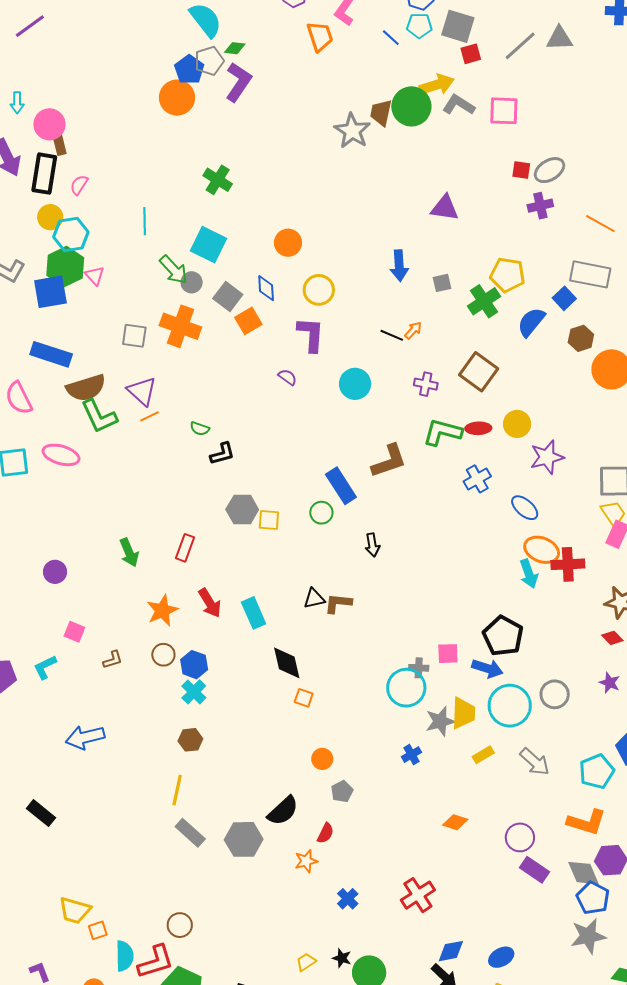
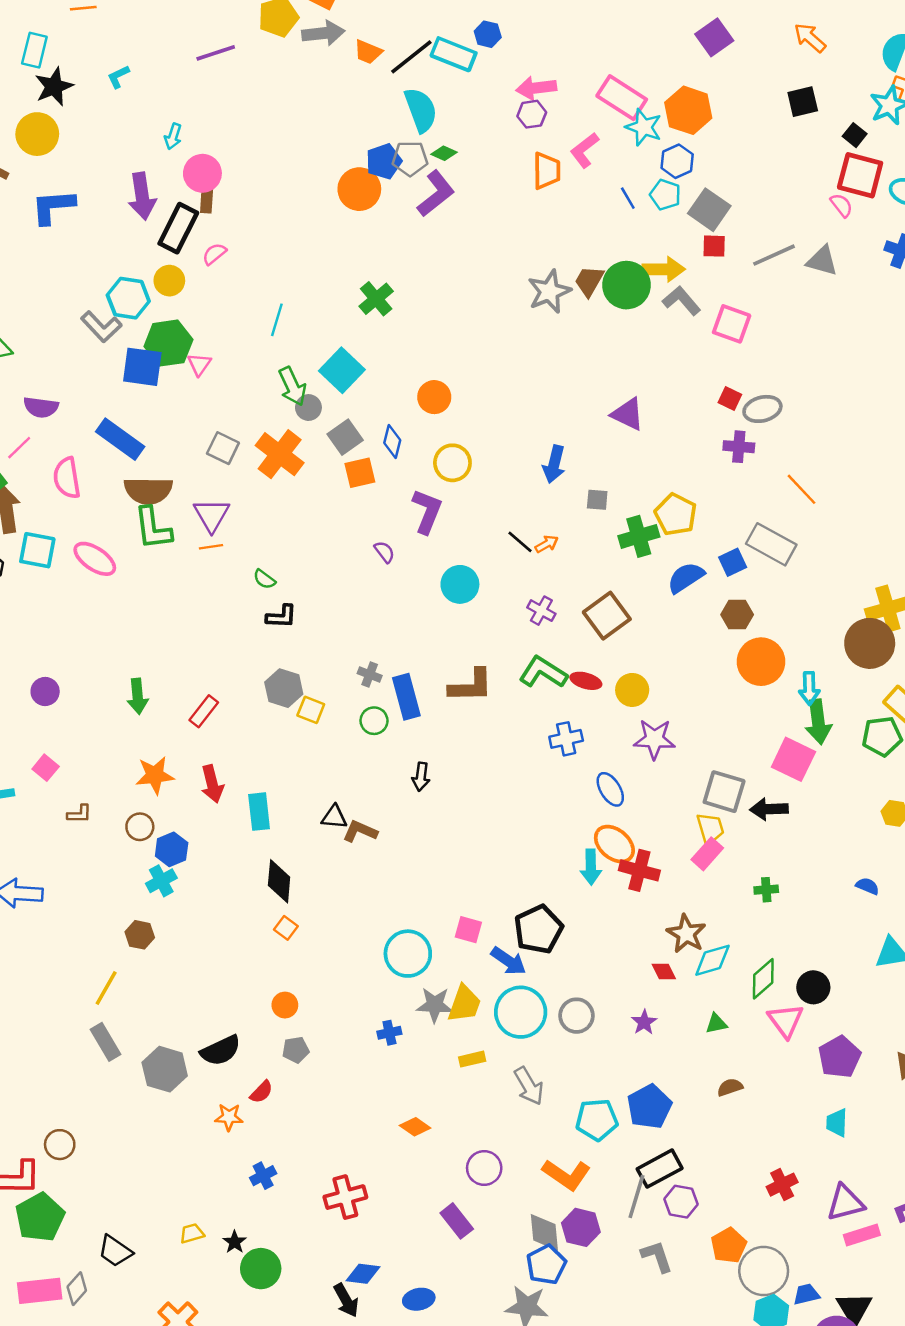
cyan hexagon: (71, 234) -> (128, 298), moved
gray cross: (419, 668) -> (370, 675), moved
purple rectangle: (535, 870) -> (457, 1221), moved

